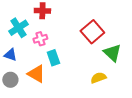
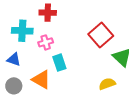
cyan cross: (18, 28) -> (22, 31), turned 36

